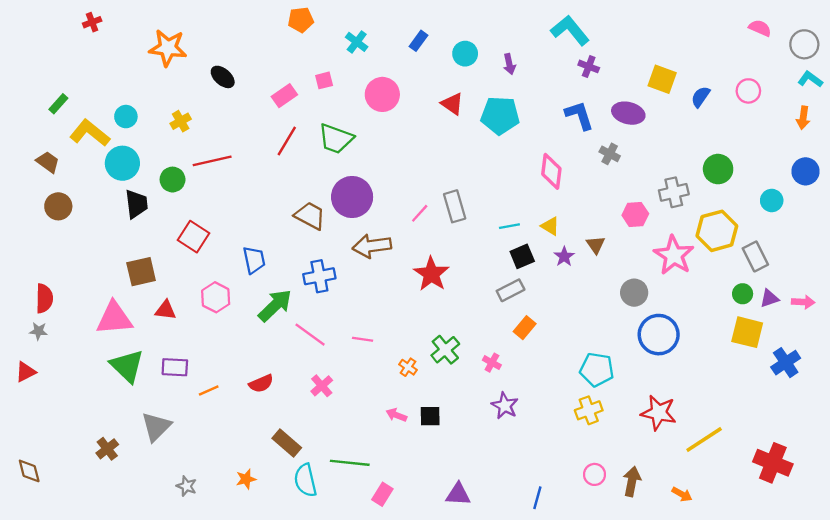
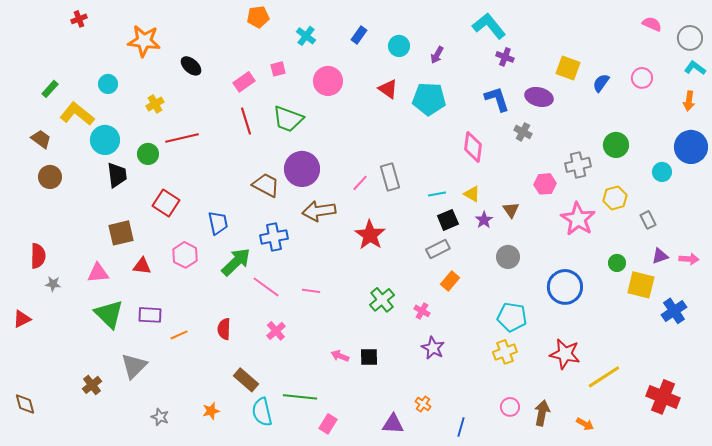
purple arrow: (509, 64) -> (437, 55), turned 42
cyan circle: (126, 117) -> (108, 84), moved
red line: (287, 141) -> (246, 121), turned -48
blue circle: (805, 171) -> (691, 147), size x1.4
yellow hexagon: (717, 231) -> (615, 198), size x0.7
gray rectangle: (755, 256) -> (648, 220), size x0.7
gray circle: (634, 293) -> (508, 257), moved
green circle: (743, 294) -> (617, 263), moved
pink triangle: (114, 318) -> (98, 273), size x0.7
gray star: (38, 331) -> (53, 284), moved
orange cross: (408, 367) -> (423, 404), moved
red semicircle: (261, 384) -> (224, 329), turned 115

